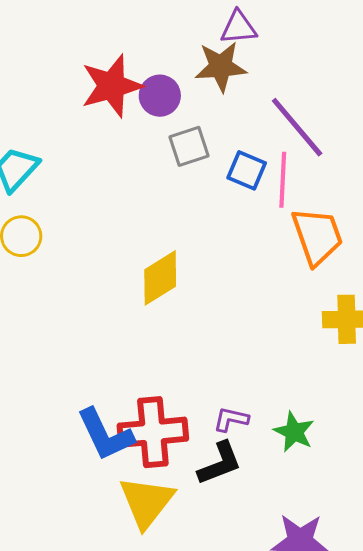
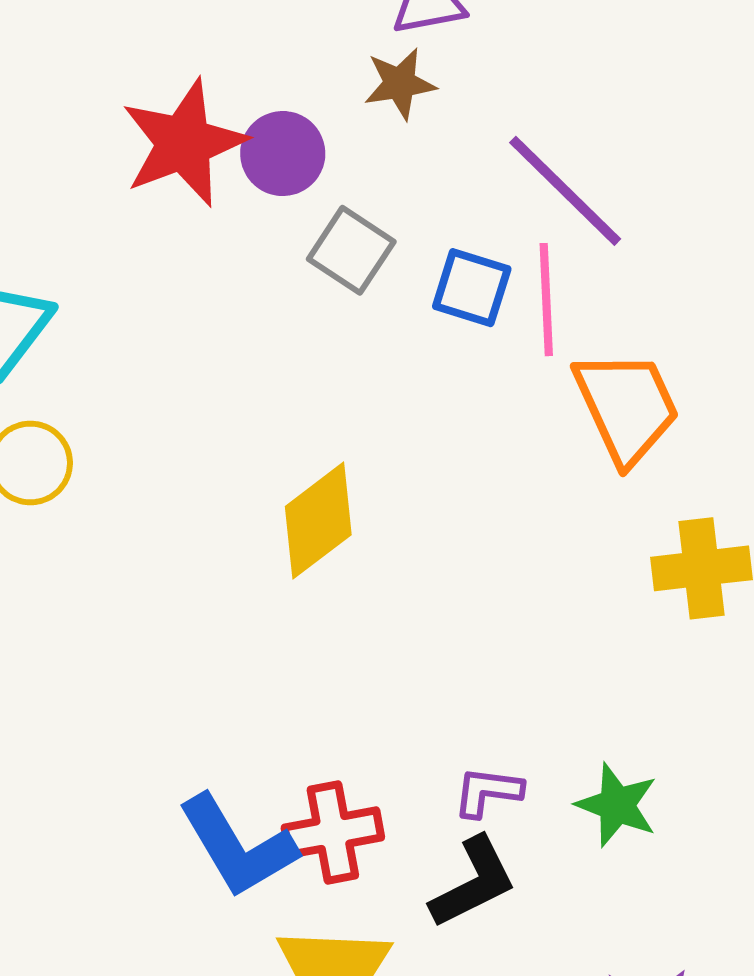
brown star: (221, 67) -> (400, 84), size x0.7
gray square: (189, 146) -> (351, 250), turned -33
red cross: (153, 432) -> (333, 832), size x0.7

